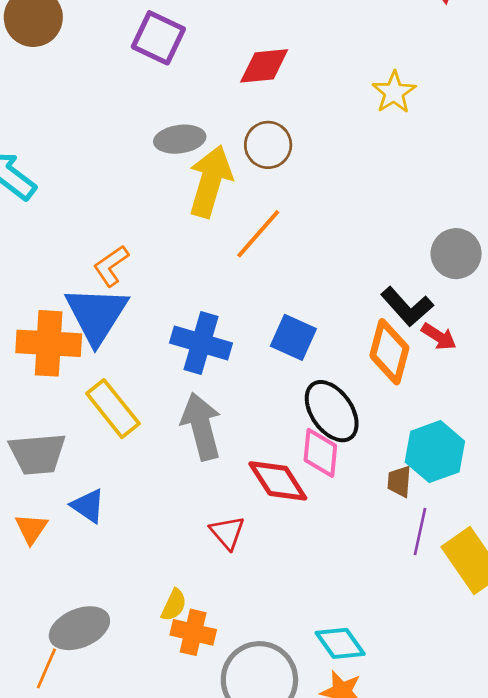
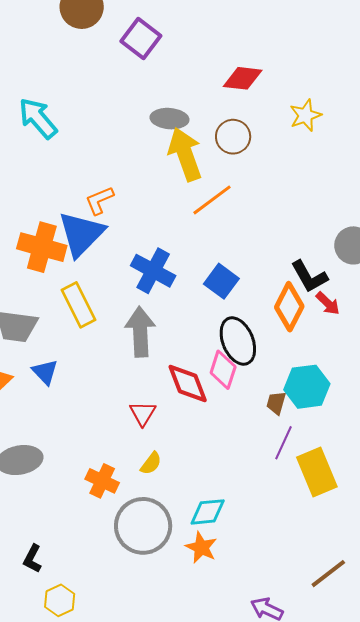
purple square: (158, 38) -> (141, 39), moved
yellow star: (394, 92) -> (305, 115), moved
yellow arrow: (210, 181) -> (185, 154), turned -48
yellow semicircle: (174, 605) -> (151, 463), moved
cyan diamond: (340, 643) -> (208, 512), turned -72

